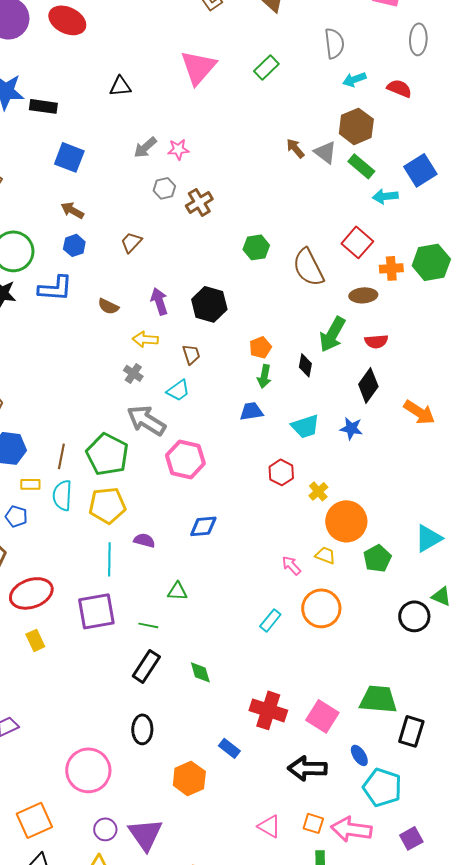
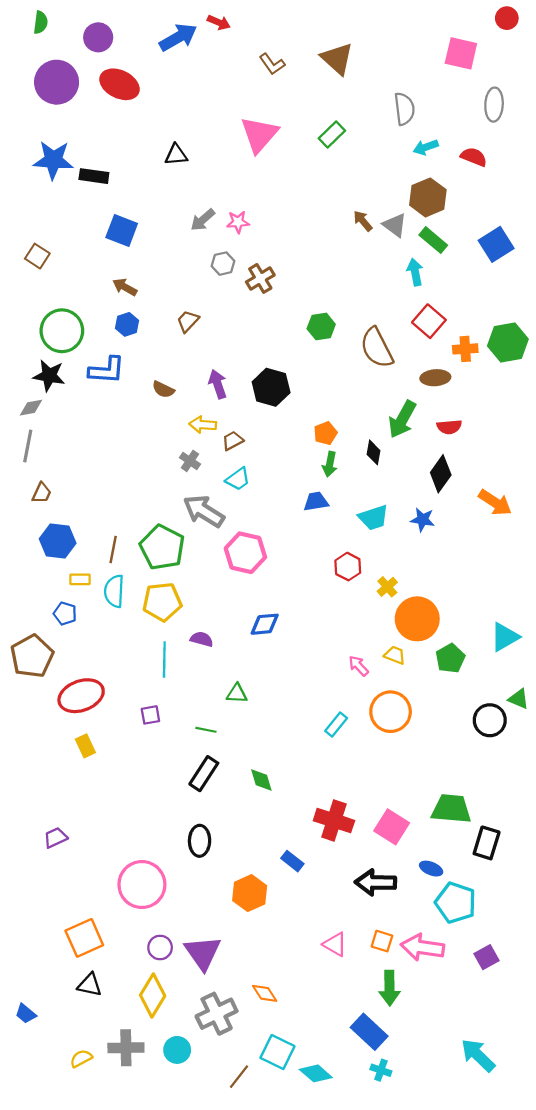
cyan arrow: (385, 196) -> (415, 272), moved, turned 85
brown trapezoid: (191, 354) -> (233, 441), moved, turned -100
purple square: (96, 611) -> (150, 715), size x0.5
blue ellipse: (359, 755) -> (431, 869), turned -35

